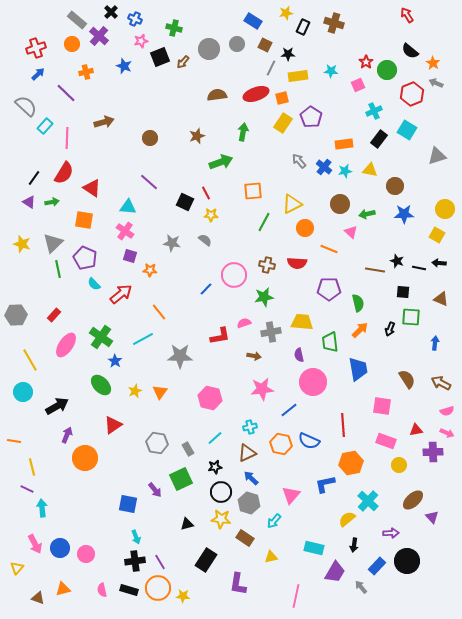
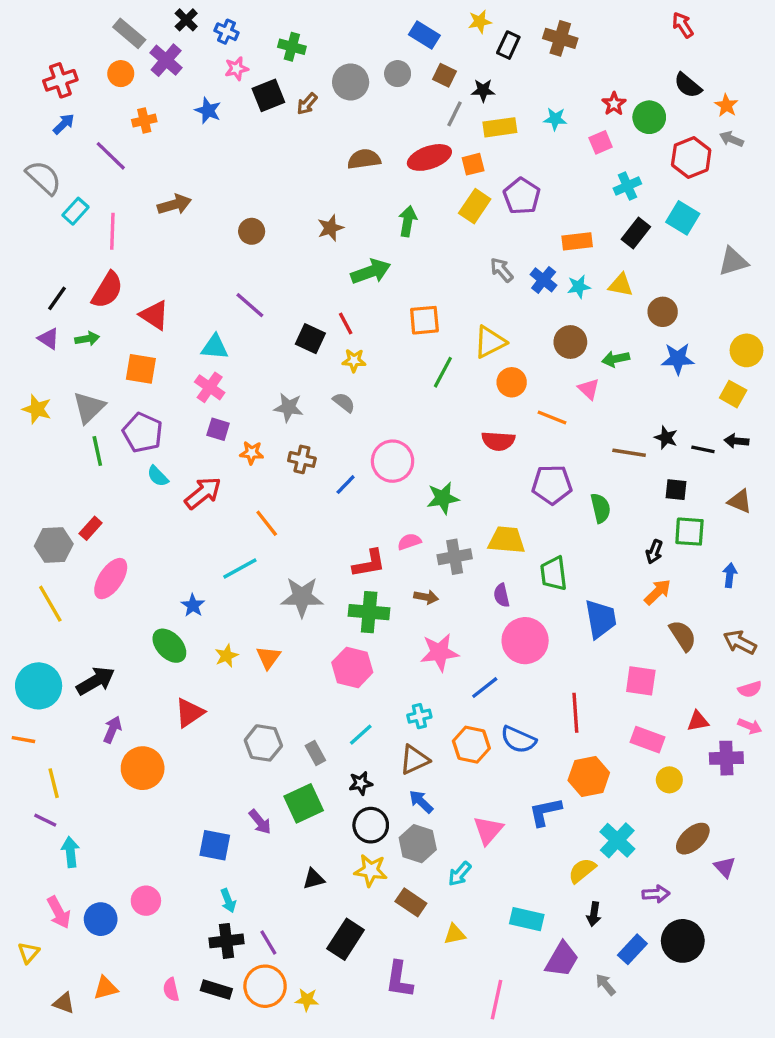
brown cross: (267, 265) -> (302, 459), moved
gray hexagon: (16, 315) -> (54, 545), moved
orange arrow: (360, 330) -> (658, 592), moved
green cross: (101, 337) -> (369, 612), moved, turned -30
cyan circle: (23, 392) -> (39, 686), moved, size x1.4
pink circle: (86, 554) -> (146, 901), moved

